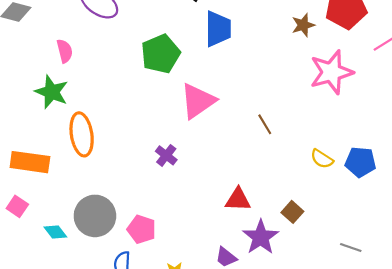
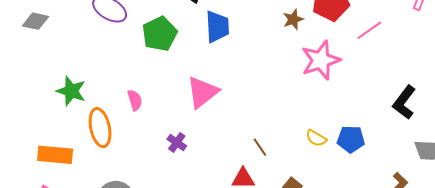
pink semicircle: (65, 51) -> (135, 100), moved
green pentagon: (161, 54) -> (160, 34), moved
brown line: (265, 124) -> (260, 147), moved

